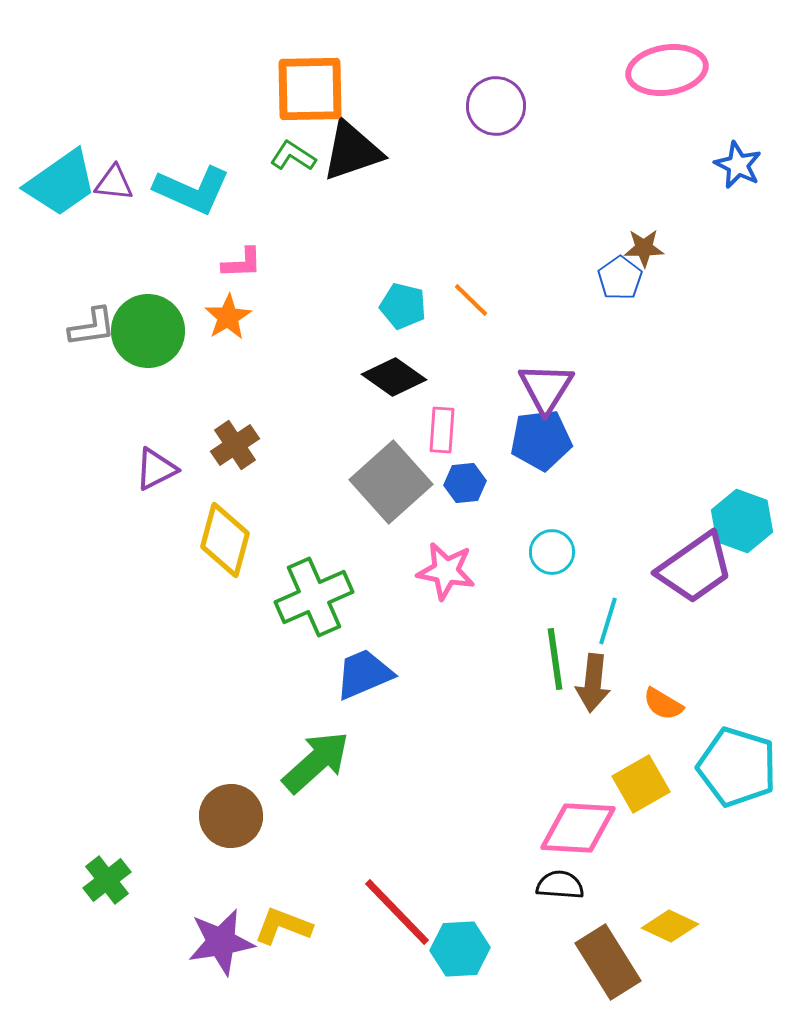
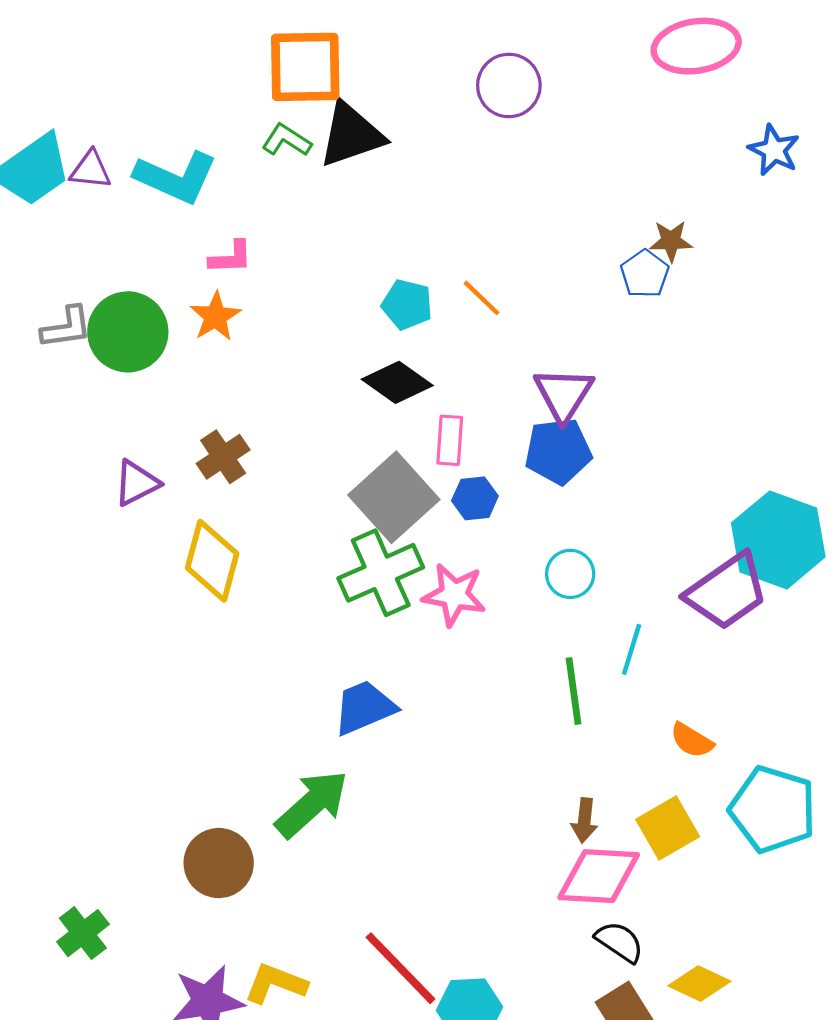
cyan hexagon: (742, 521) -> (778, 540), size x1.4
green cross: (314, 597) -> (381, 573), moved
brown arrow: (593, 683) -> (584, 820), moved, size x0.7
black semicircle: (560, 885) -> (619, 942), moved, turned 30

